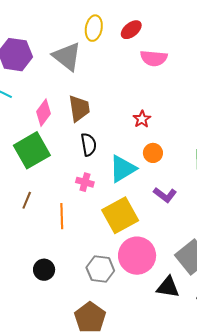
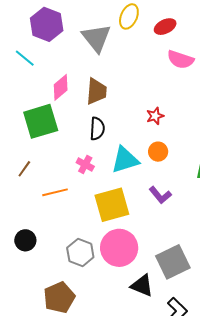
orange line: (62, 216) -> (55, 192), turned 65

